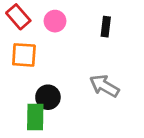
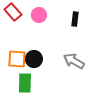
orange square: (24, 55) -> (17, 59), moved
black circle: (48, 97) -> (34, 59), moved

